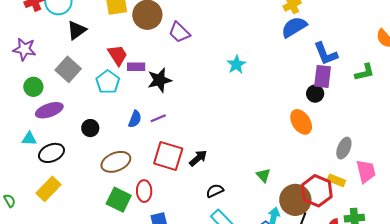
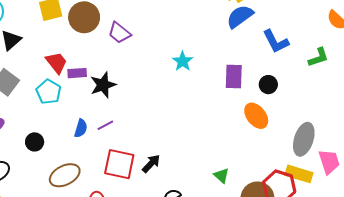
purple rectangle: (323, 76) -> (234, 77), moved
gray ellipse: (344, 148) -> (304, 139), size x1.4
yellow rectangle: (336, 180) -> (299, 174), size x1.4

